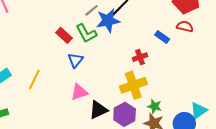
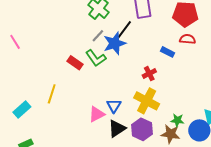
blue triangle: (75, 60) -> (114, 106), moved
yellow line: (34, 79) -> (52, 94), moved
yellow cross: (133, 85) -> (147, 101), turned -35
green star: (155, 106) -> (177, 120), moved

